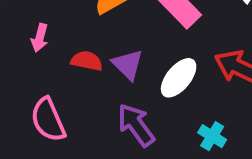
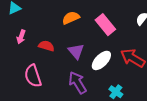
pink arrow: (40, 38) -> (21, 37), moved
red semicircle: (87, 61) -> (46, 46), moved

